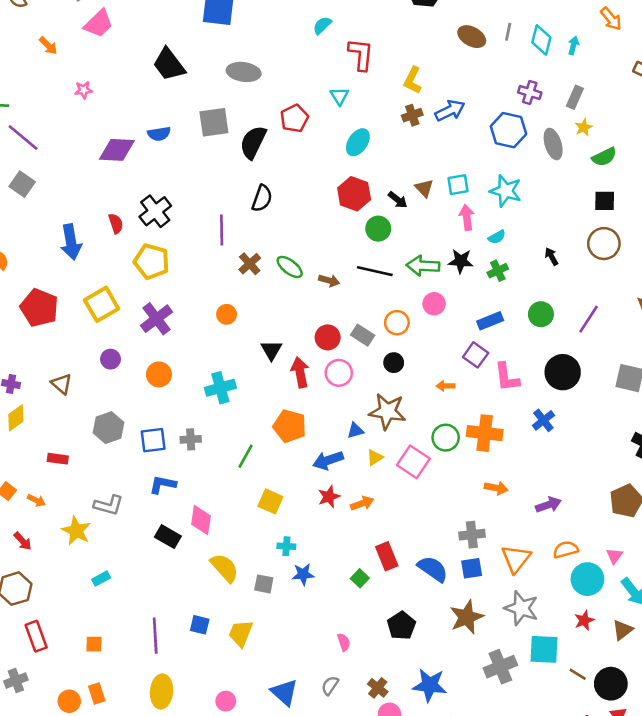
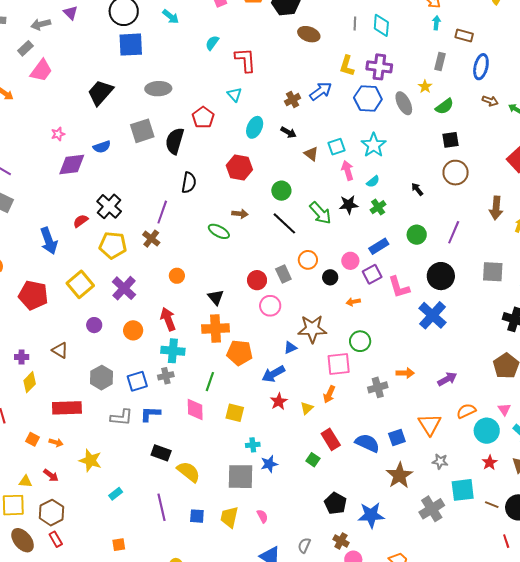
brown ellipse: (472, 37) -> (309, 34), moved
cyan arrow: (573, 45) -> (436, 23), moved
black trapezoid: (169, 64) -> (100, 93), turned 88
yellow L-shape: (413, 80) -> (347, 66), moved
pink star: (84, 90) -> (58, 134), moved
purple cross: (530, 92) -> (379, 67), size x1.4
gray rectangle: (575, 97) -> (440, 62), moved
cyan star: (506, 191) -> (374, 145), turned 30
red hexagon: (354, 194) -> (239, 167), moved
black arrow: (398, 200) -> (288, 132), moved
red semicircle: (116, 224) -> (81, 221), turned -98
purple line: (222, 230) -> (162, 212), turned 30
brown cross: (250, 264) -> (151, 239), moved
green arrow: (423, 266) -> (320, 213), turned -125
black line: (375, 271) -> (284, 223), turned 40
brown arrow: (329, 281) -> (240, 214), moved
pink circle: (434, 304) -> (350, 261), moved
gray rectangle: (363, 335) -> (283, 274), turned 42
purple square: (476, 355) -> (372, 274), turned 36
black circle: (394, 363) -> (330, 277), moved
red arrow: (300, 372) -> (168, 319), moved
cyan cross: (220, 388) -> (173, 351), moved, turned 30
blue cross: (543, 420) -> (432, 315), size x1.6
orange cross: (485, 433) -> (216, 328), moved
yellow triangle: (375, 457) -> (307, 408), moved
red rectangle: (58, 459) -> (67, 408), size x1.8
pink square: (413, 462) -> (339, 364), turned -30
orange arrow: (362, 503) -> (329, 394), moved, turned 144
gray L-shape: (109, 505) -> (122, 417), moved
pink diamond: (201, 520) -> (195, 410), moved
gray cross: (472, 535) -> (378, 387), moved
yellow semicircle: (225, 568) -> (189, 472), moved
gray square: (264, 584) -> (240, 477), size x1.8
gray star: (521, 608) -> (440, 461), size x0.6
black pentagon: (401, 626) -> (335, 503), moved
red rectangle: (36, 636) -> (56, 539), moved, size x0.7
purple line: (155, 636) -> (162, 507), moved
pink semicircle: (344, 642) -> (262, 516), moved
blue star: (430, 685) -> (371, 515), moved

